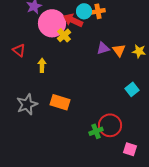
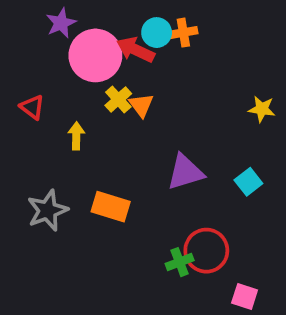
yellow cross: (64, 35) -> (118, 99), moved
purple triangle: (103, 48) -> (185, 172), moved, size x1.5
orange triangle: (119, 50) -> (141, 105), moved

